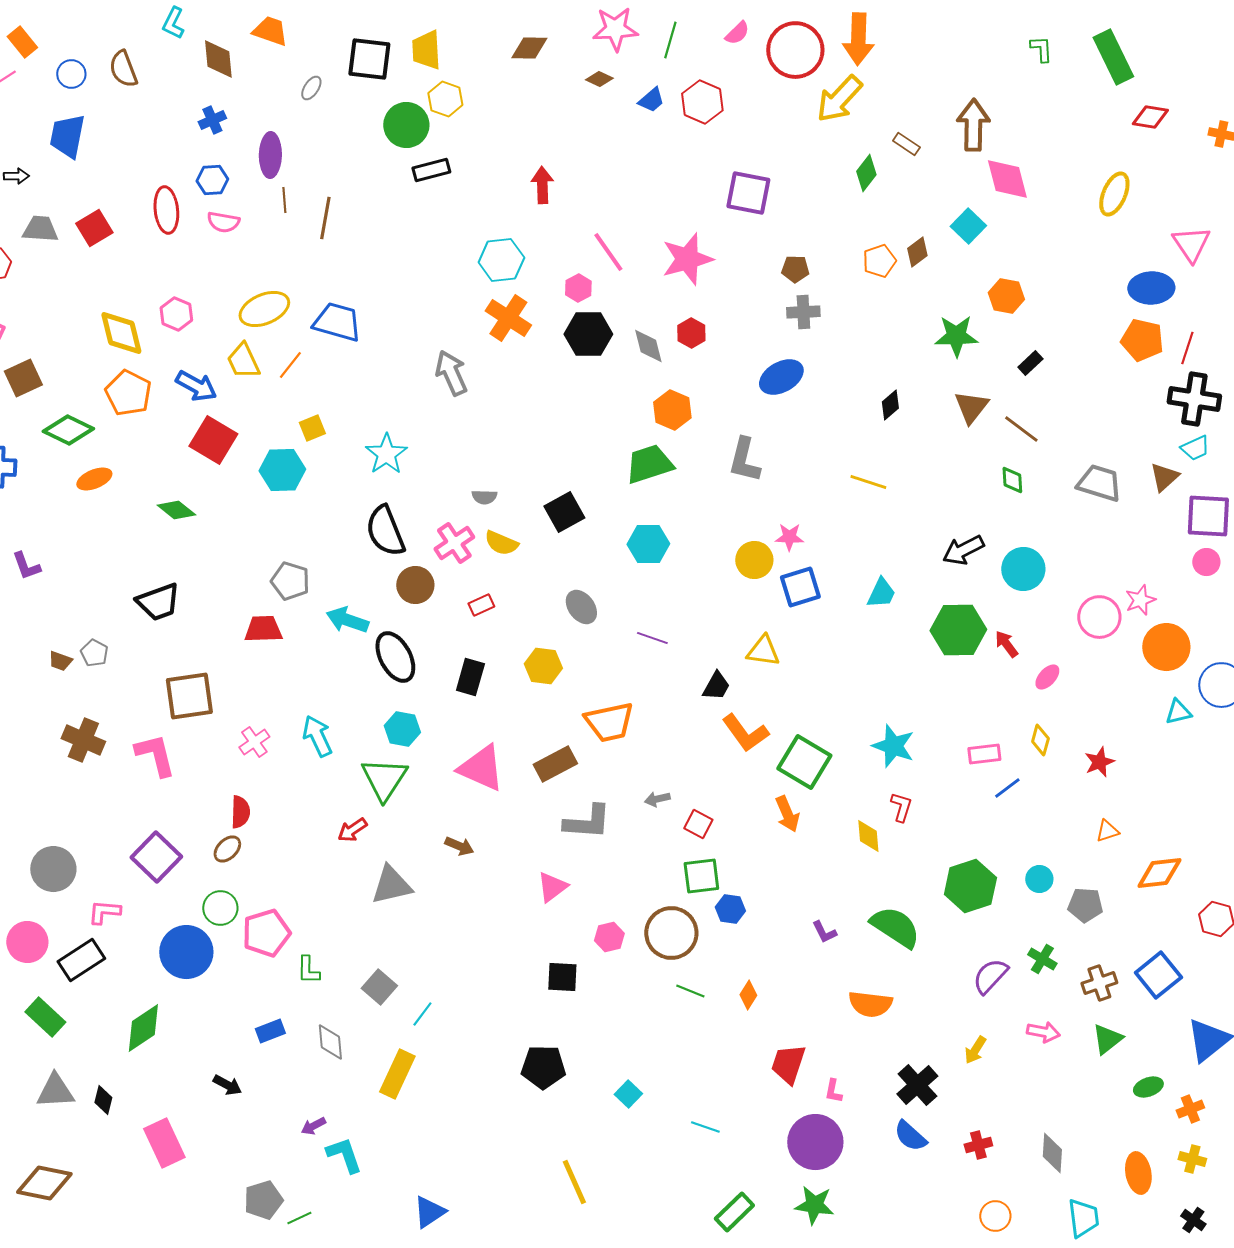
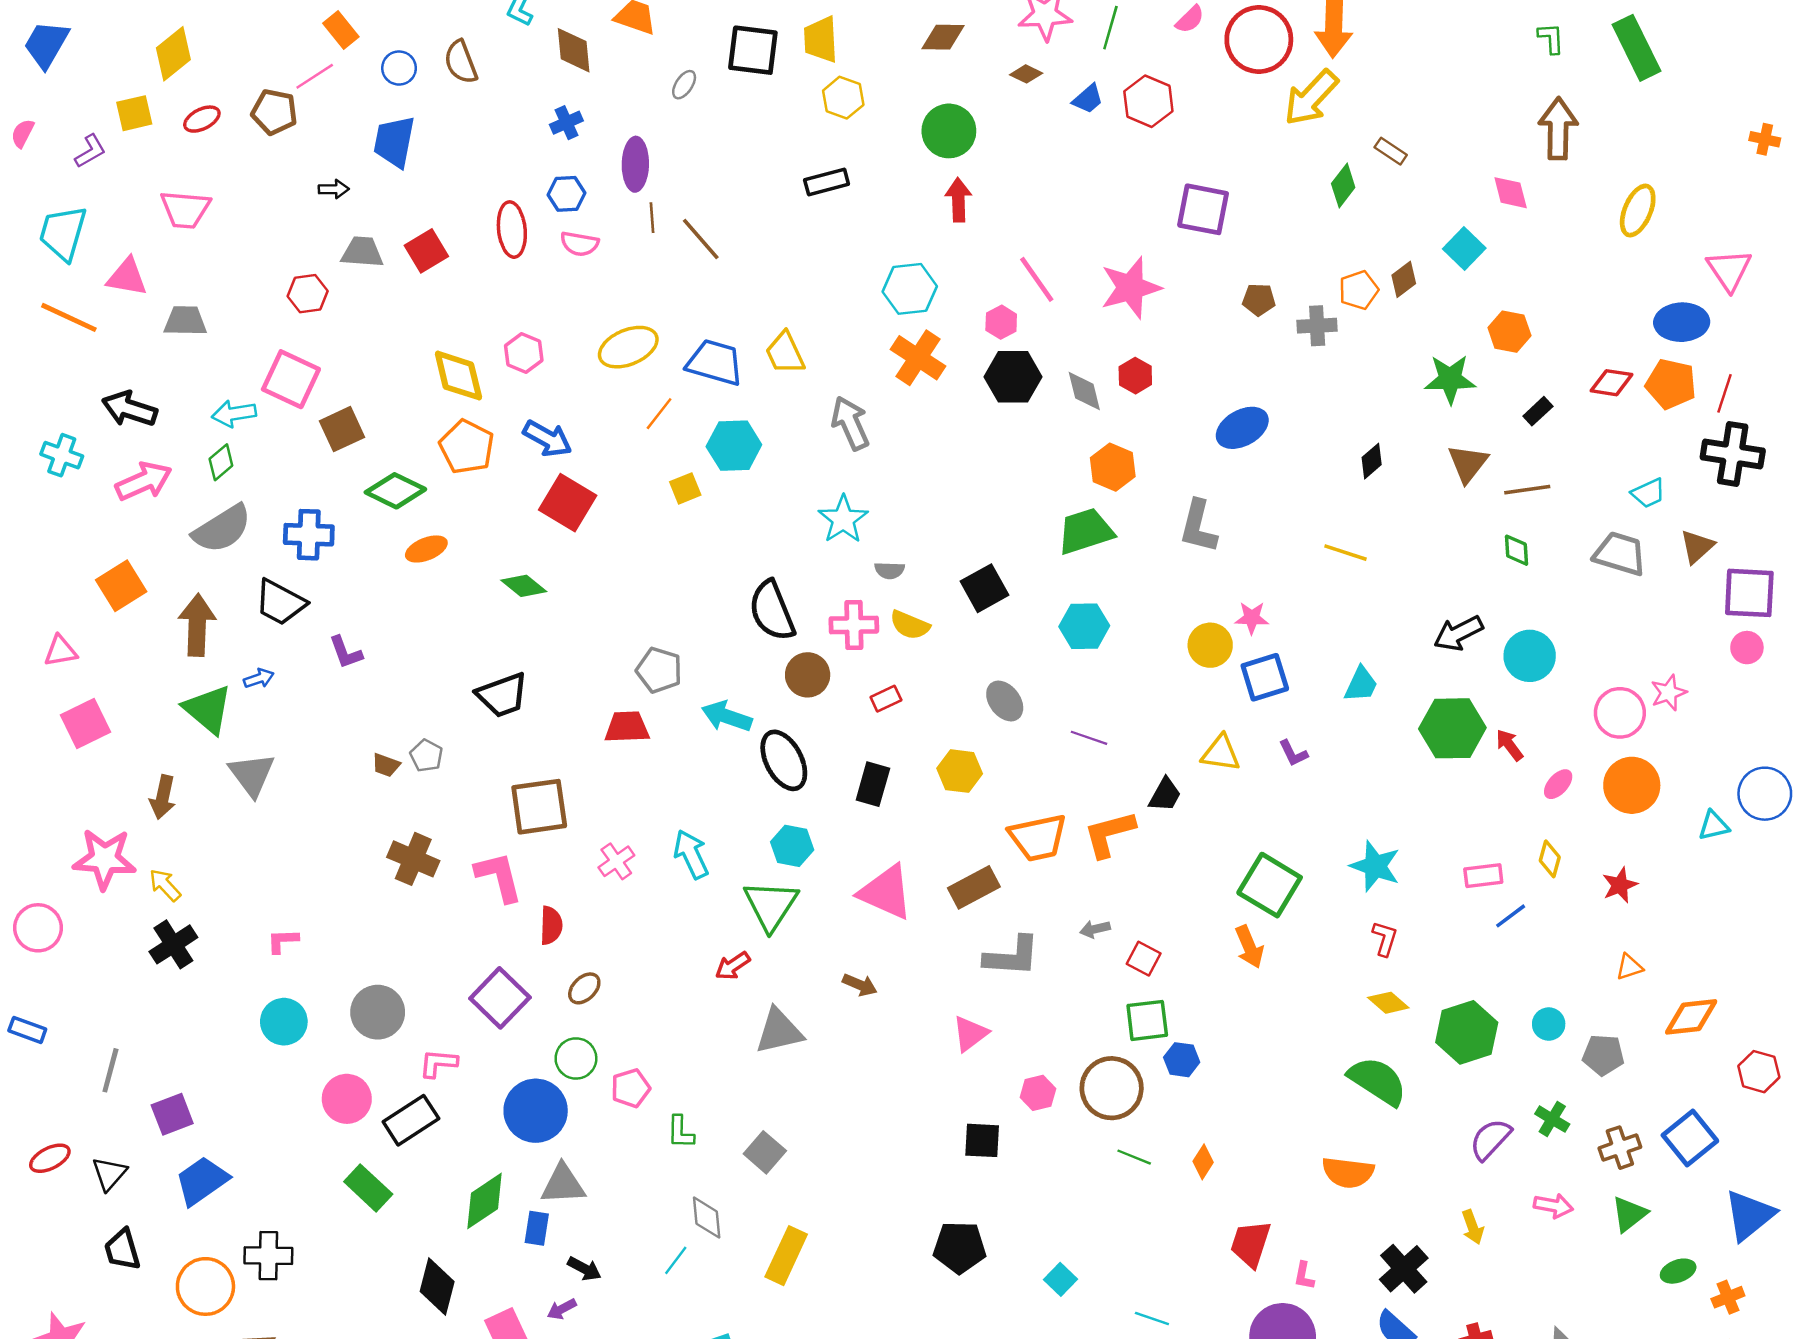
red diamond: (1150, 117) -> (1612, 383), moved
green circle: (406, 125) -> (949, 131), moved
brown arrow: (973, 125) -> (1558, 129), moved
pink diamond: (1007, 179) -> (1511, 193), size x0.7
brown line: (325, 218) -> (701, 239), turned -51
gray cross: (803, 312) -> (1317, 326), moved
yellow trapezoid: (243, 361) -> (785, 353), moved
brown line: (1021, 429) -> (1527, 490), turned -45
cyan trapezoid: (1195, 448) -> (1648, 493), moved
cyan star: (386, 454) -> (843, 519), moved
cyan hexagon: (282, 470) -> (734, 446), moved
pink cross: (454, 543) -> (854, 625), turned 33
orange circle: (1166, 647) -> (1632, 785), moved
orange L-shape: (745, 733) -> (1109, 834), moved, turned 111
red semicircle: (240, 812) -> (551, 925), moved
yellow diamond: (868, 836) -> (1388, 1003), moved, turned -44
purple L-shape: (824, 932) -> (1293, 753), moved
pink pentagon: (266, 933) -> (631, 1088), size x0.7
cyan line: (422, 1014) -> (676, 1260), moved
blue rectangle: (270, 1031) -> (537, 1228), moved, turned -60
yellow arrow: (975, 1050) -> (1473, 1227), turned -52
gray triangle: (55, 1091) -> (563, 1184), moved
black diamond: (103, 1100) -> (437, 1286), size x1.6
purple arrow: (313, 1126) -> (562, 1309), moved

